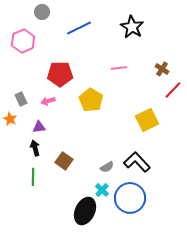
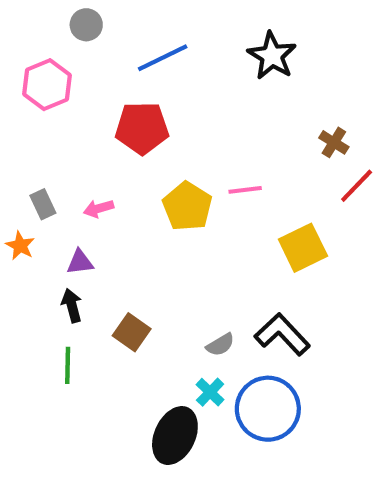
pink line: (119, 68) -> (245, 190), moved
red pentagon: (60, 74) -> (142, 128), moved

